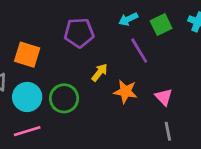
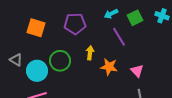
orange square: (27, 55) -> (36, 28), moved
yellow arrow: (100, 72) -> (90, 53), turned -32
green circle: (64, 98) -> (60, 61), moved

